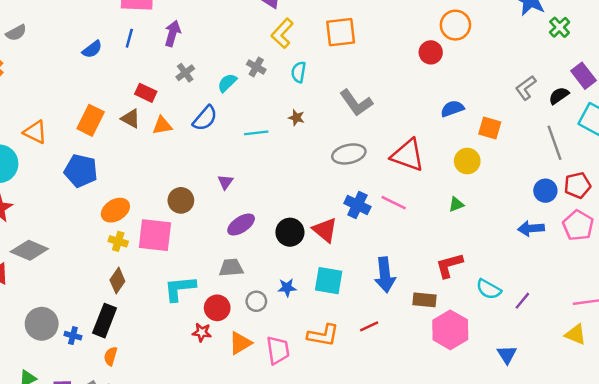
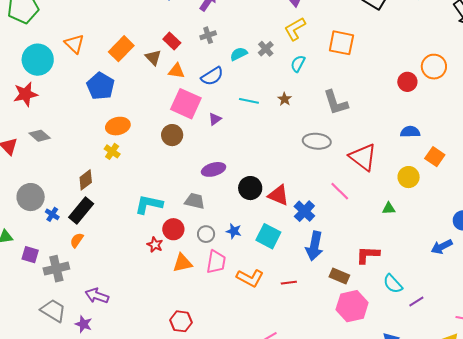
purple triangle: (225, 182) -> (215, 119), moved
blue cross: (357, 205) -> (304, 211), moved
blue arrow: (531, 228) -> (442, 247), turned -40
red triangle: (325, 230) -> (278, 195), turned -35
pink square: (155, 235) -> (186, 104), moved
gray diamond: (29, 250) -> (40, 136), size x0.7
brown diamond: (117, 281) -> (86, 180), moved
pink trapezoid: (278, 350) -> (216, 262), moved

